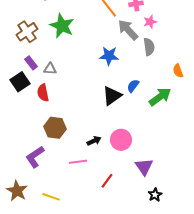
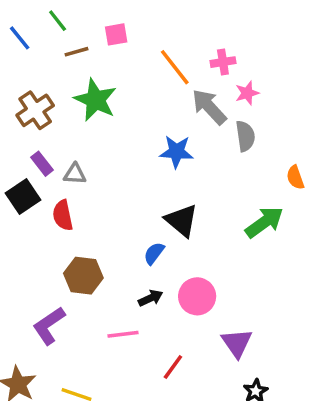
blue semicircle: (133, 86) -> (154, 253), moved
black triangle: (112, 96) -> (182, 221), turned -45

